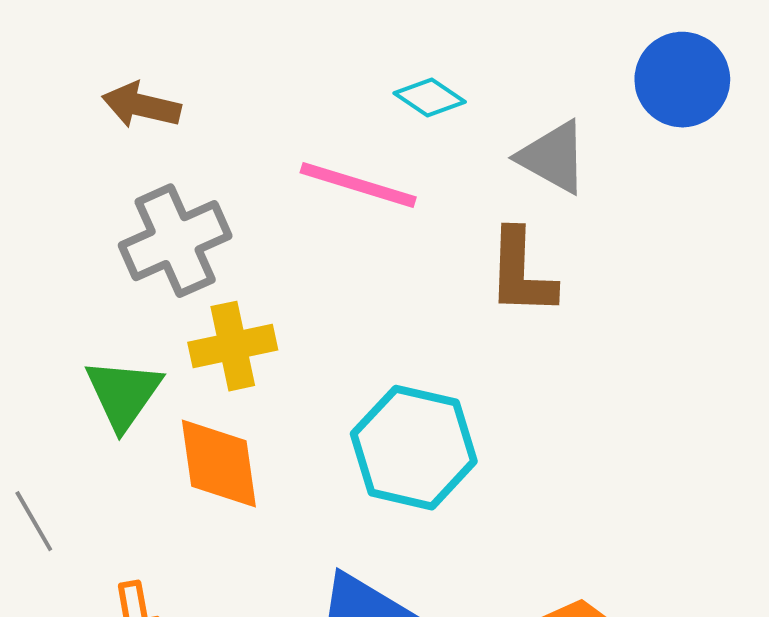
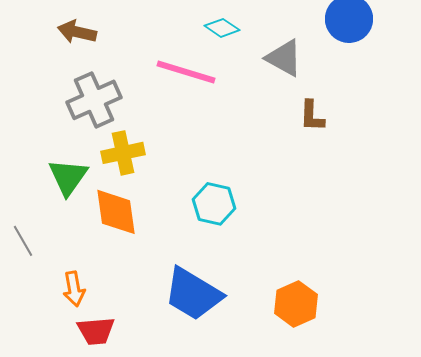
brown L-shape: (521, 272) -> (312, 116), moved, size x0.7
cyan hexagon: (414, 448) -> (214, 204), size x0.7

